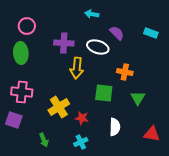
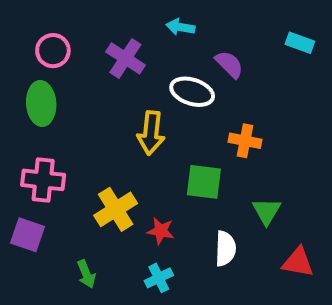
cyan rectangle: (151, 33) -> (300, 43), moved
purple cross: (64, 43) -> (125, 58), moved, turned 30
green triangle: (138, 98) -> (267, 211), moved

